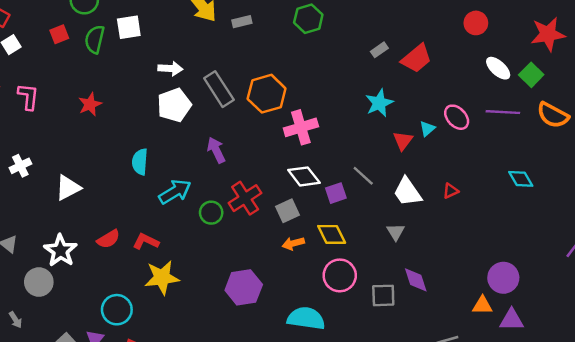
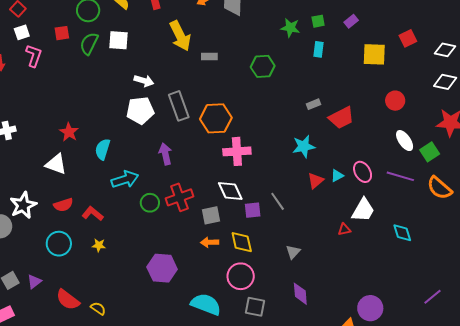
pink L-shape: (28, 97) -> (34, 56), moved
red star: (90, 104) -> (69, 132), moved, turned -30
white triangle: (68, 188) -> (56, 164), moved, turned 35
white trapezoid: (407, 192) -> (363, 210), moved, turned -128
yellow star: (162, 278) -> (99, 245), size x0.5
gray square: (383, 295) -> (255, 307), moved
cyan circle: (117, 310) -> (59, 244), moved

